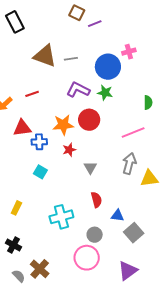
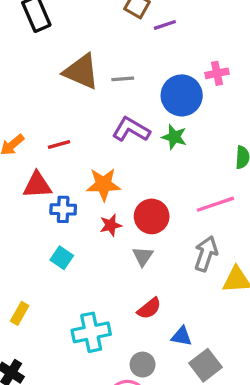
red line: (32, 94) -> (59, 145), moved
red circle: (89, 120) -> (152, 216), moved
red semicircle: (96, 200) -> (149, 308), turned 63

